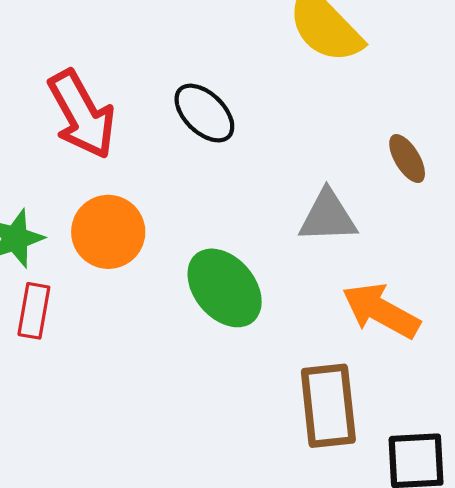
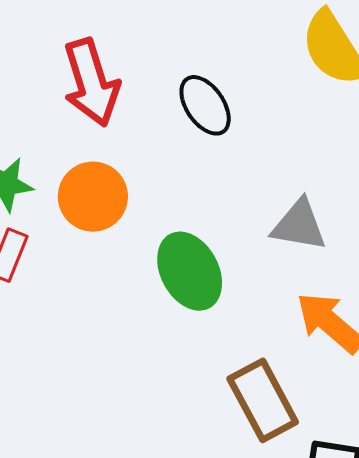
brown rectangle: (328, 406) -> (263, 400), turned -34

